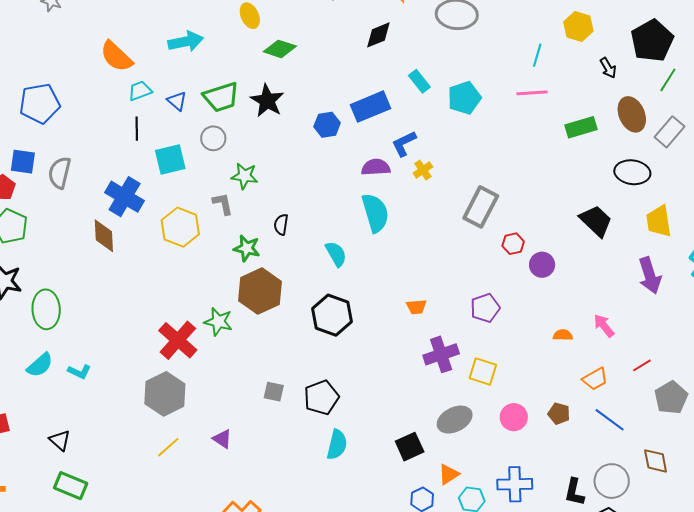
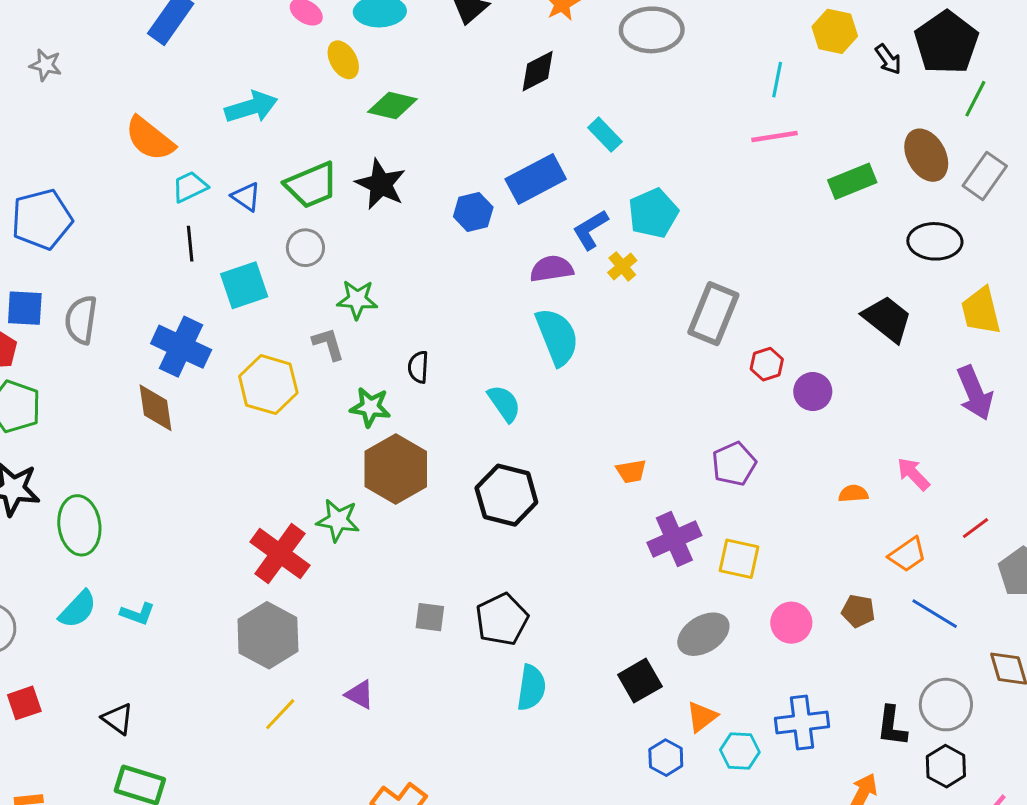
black arrow: (608, 68) -> (888, 59), moved
cyan pentagon: (464, 98) -> (653, 213), moved

